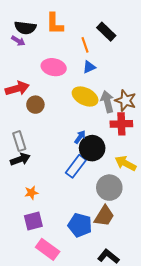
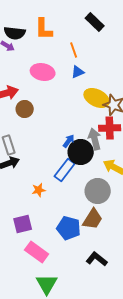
black rectangle: (106, 32) -> (95, 22), moved
yellow ellipse: (85, 97) -> (97, 98), moved
gray arrow: (107, 102) -> (95, 139), moved
orange star: (31, 193) -> (39, 190), moved

